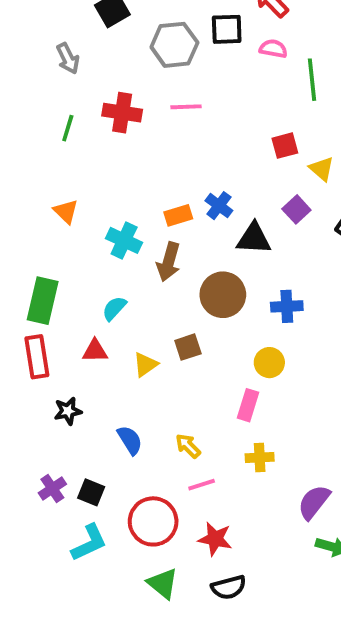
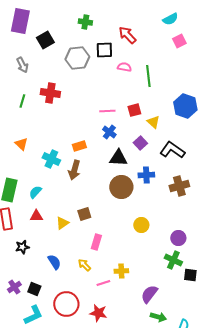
pink semicircle: (273, 49) -> (124, 67), moved
pink line: (186, 107) -> (107, 111), moved
blue cross: (219, 206) -> (109, 132), moved
brown circle: (223, 295) -> (121, 187), moved
blue cross: (287, 306) -> (146, 175), moved
cyan semicircle: (114, 308) -> (35, 192), moved
yellow circle: (269, 363) -> (141, 225), moved
pink rectangle: (248, 405) -> (96, 242), moved
pink line: (202, 485) -> (103, 283), moved

